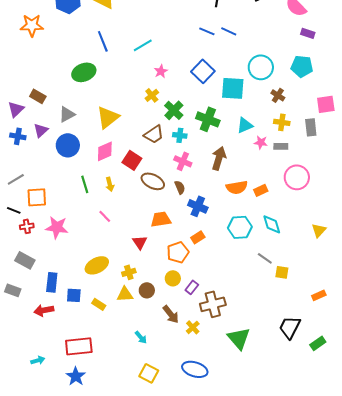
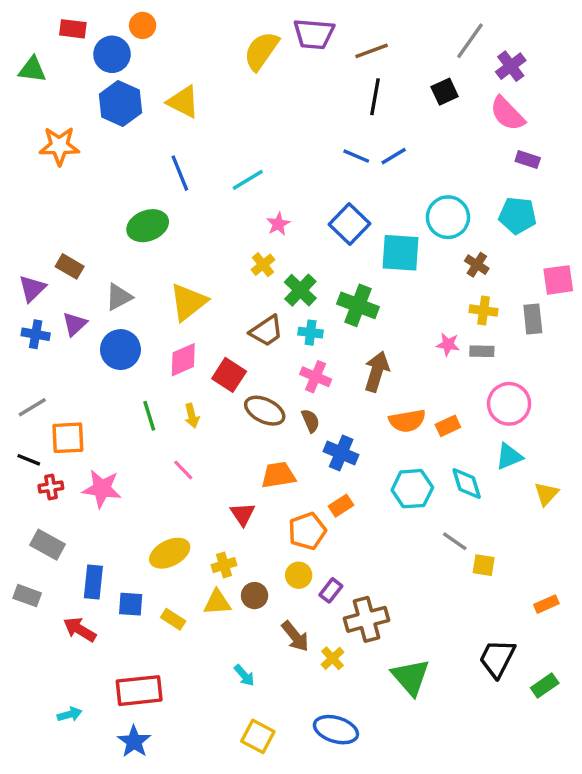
blue line: (229, 31) -> (394, 156), turned -56
cyan triangle: (245, 125) -> (509, 456), moved
red arrow: (44, 310) -> (80, 630), turned 42

